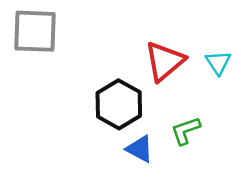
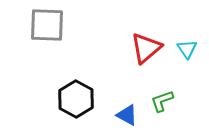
black hexagon: (119, 104) -> (76, 99), moved

